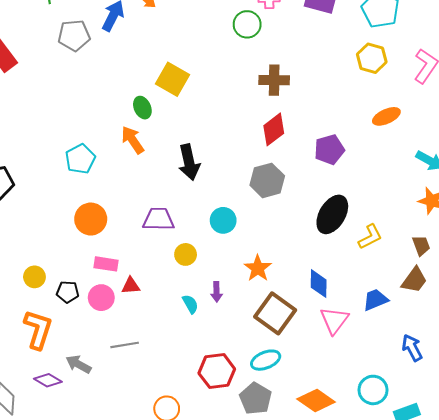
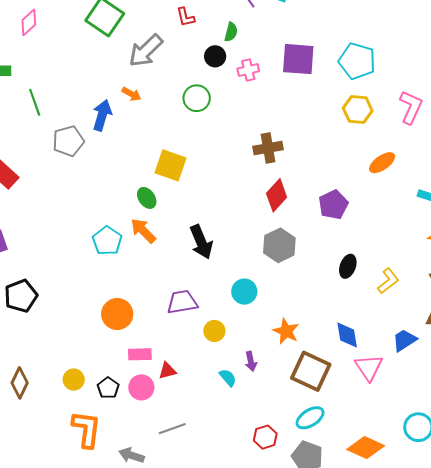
green circle: (247, 24) -> (197, 98), moved
cyan pentagon: (80, 159) -> (107, 241), moved
black ellipse: (332, 214) -> (348, 266), size x0.6
black pentagon: (68, 292) -> (108, 388), turned -30
red hexagon: (217, 371) -> (265, 437), size x0.7

